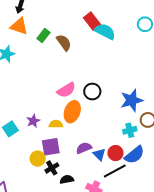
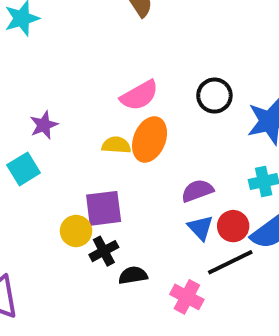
black circle: (92, 92) -> (214, 96), moved
purple star: (33, 121) -> (44, 125), moved
yellow semicircle: (56, 124) -> (116, 145), moved
purple semicircle: (84, 148) -> (197, 191), moved

